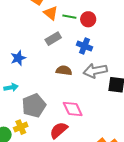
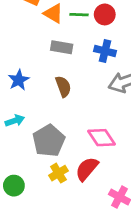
gray rectangle: (53, 39) -> (62, 47), turned 49
brown semicircle: (64, 70) -> (63, 86), moved, turned 70
yellow cross: (21, 127) -> (58, 173), moved

